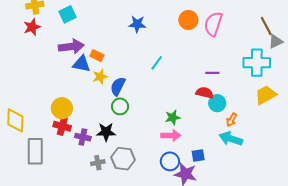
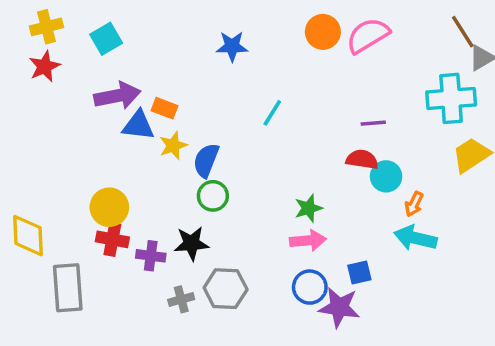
pink semicircle: (213, 24) -> (368, 35), turned 45

